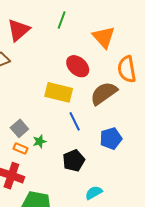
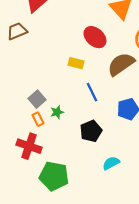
yellow rectangle: (59, 92) -> (76, 63), size x0.6
orange rectangle: (20, 148) -> (38, 119), turned 40

